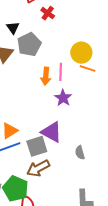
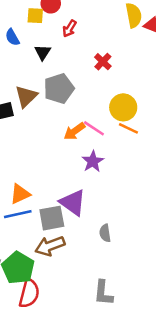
red cross: (48, 13) -> (103, 62), moved
black triangle: (13, 28) -> (43, 52), moved
pink line: (61, 72) -> (94, 128), turned -66
orange arrow: (46, 76) -> (74, 131), turned 42

